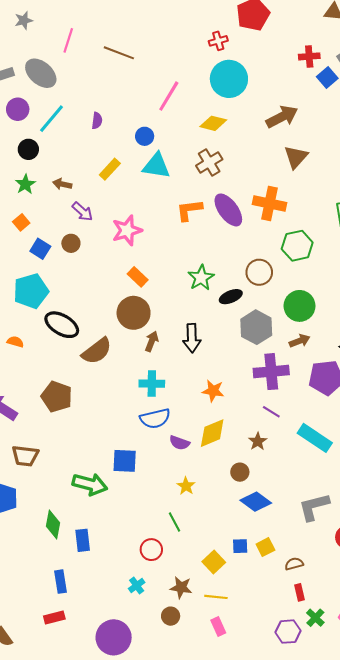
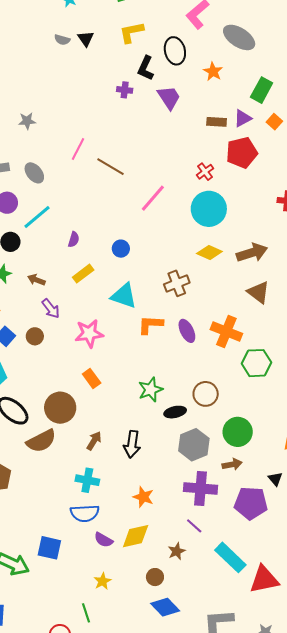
pink line: (68, 40) -> (78, 149), moved
red cross: (218, 41) -> (205, 172), turned -30
gray ellipse: (41, 73) -> (34, 173), size x0.7
pink line: (169, 96) -> (153, 198), moved
purple semicircle: (97, 121) -> (74, 239), moved
yellow diamond: (213, 123) -> (209, 253), moved
brown triangle: (296, 157) -> (258, 292), turned -45
cyan triangle: (156, 166) -> (124, 296), moved
purple ellipse: (228, 210) -> (187, 331), size x0.7
green hexagon: (297, 246) -> (256, 363), moved
brown circle: (134, 313) -> (60, 408), moved

